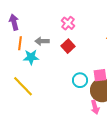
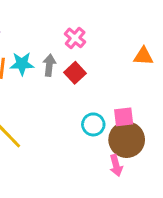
gray arrow: (42, 41) -> (49, 65), moved, turned 96
cyan star: (31, 57) -> (22, 64), moved

